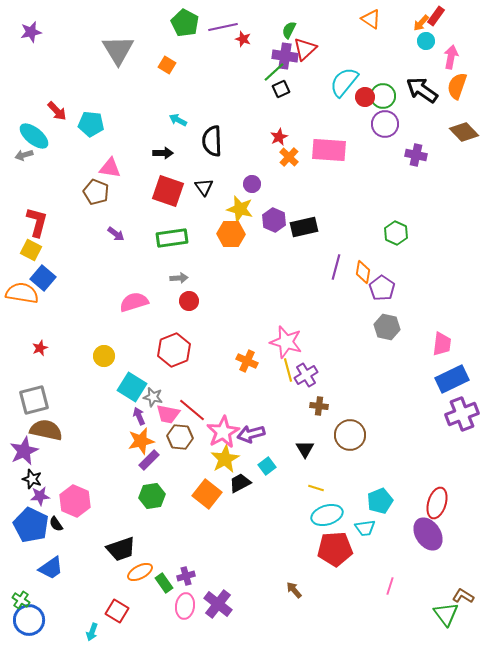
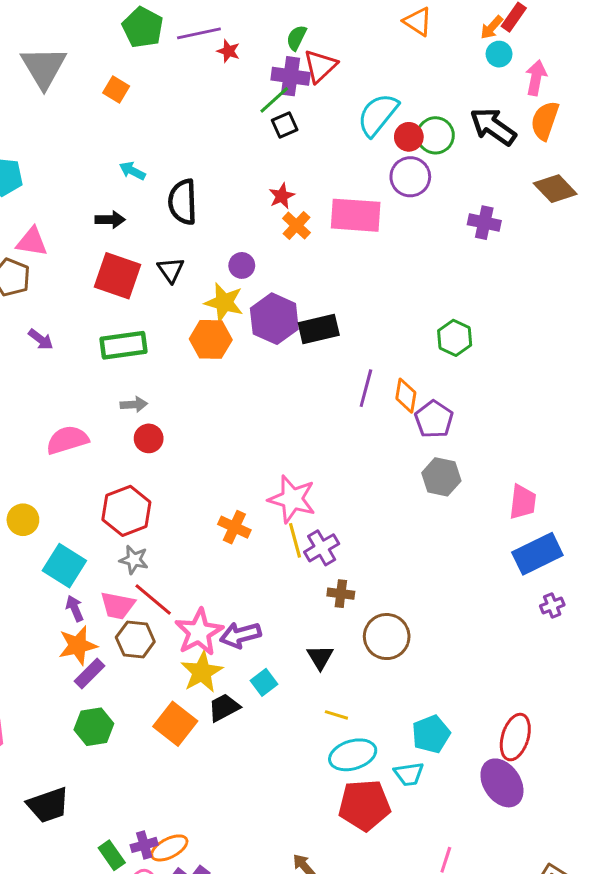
purple circle: (385, 124) -> (410, 177), moved
purple hexagon: (274, 220) -> (274, 319), size x1.4
gray star: (153, 397) -> (134, 560), moved
purple cross: (462, 414) -> (552, 605), size x0.5
orange ellipse: (140, 572) -> (169, 848), moved

